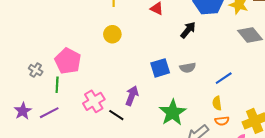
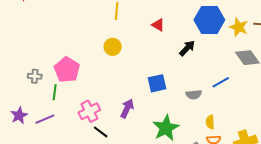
gray semicircle: (188, 68) -> (194, 95), moved
gray cross: (36, 70) -> (35, 76), turned -32
blue line: (224, 78) -> (221, 82), moved
black line: (116, 115) -> (101, 132), moved

